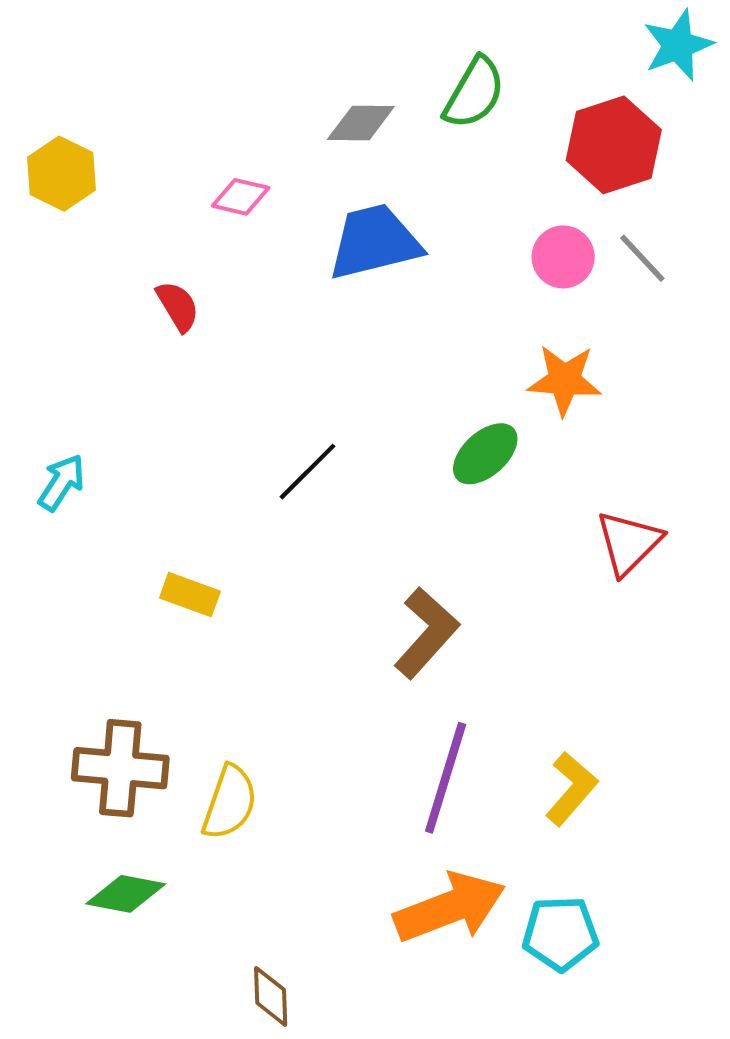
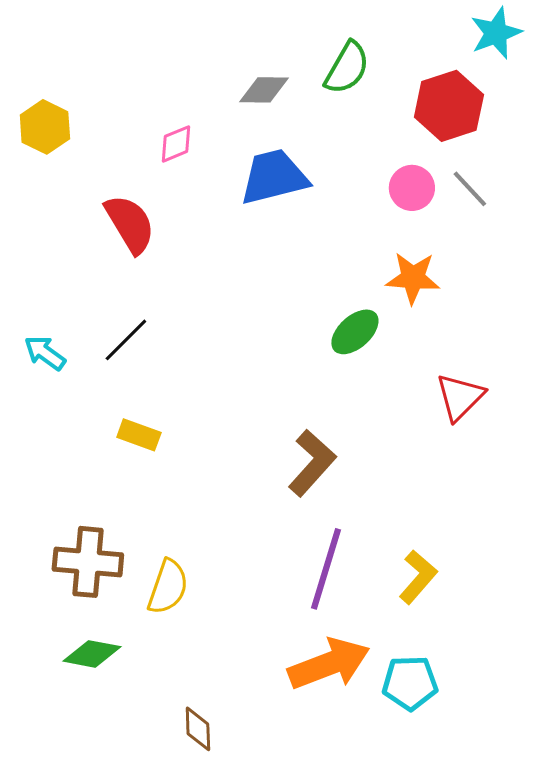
pink diamond: (241, 197) -> (176, 144), turned -36
red semicircle: (178, 306) -> (130, 224), size x1.6
black line: (308, 472) -> (126, 340), moved
cyan arrow: (62, 482) -> (45, 353), turned -87

